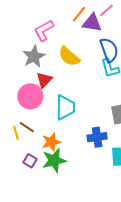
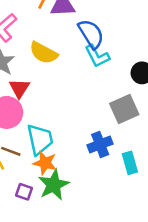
cyan trapezoid: (65, 107) -> (40, 139), moved
orange star: (51, 142) -> (45, 163), turned -30

